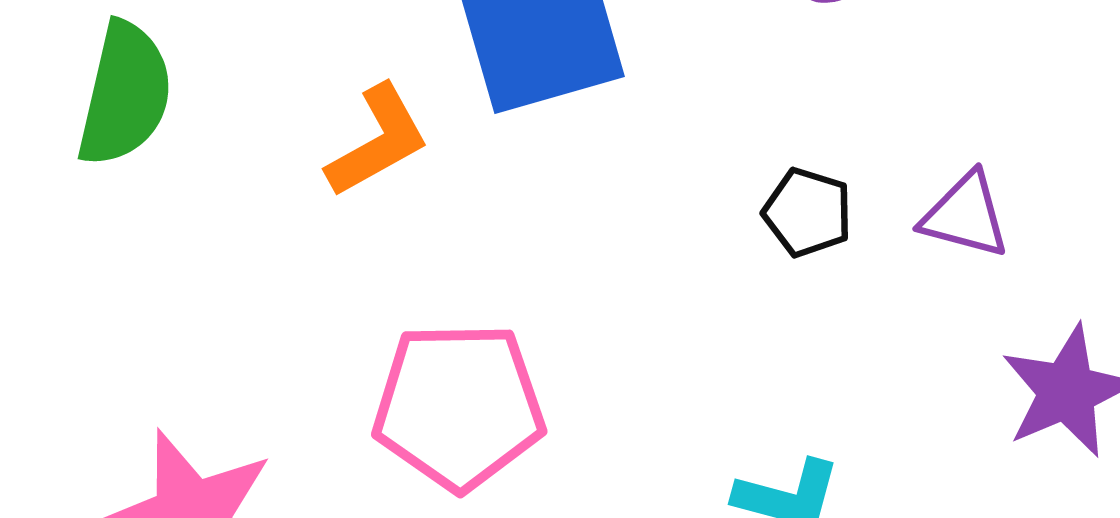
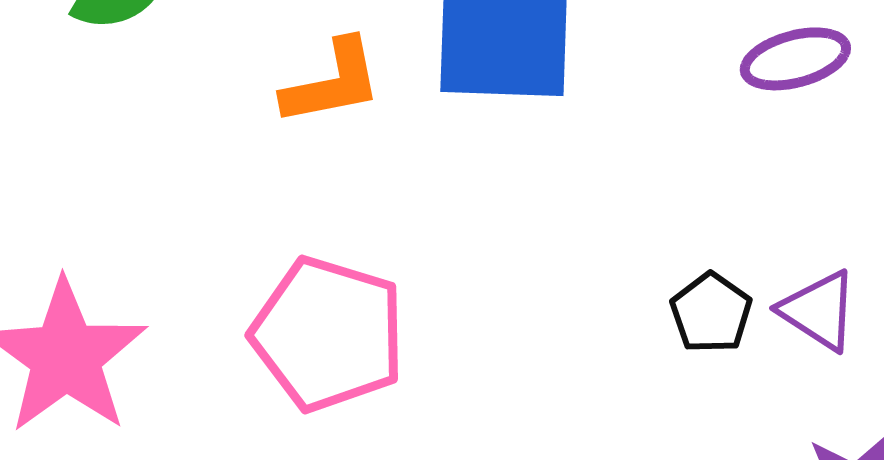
black pentagon: (808, 212) -> (711, 313), moved

